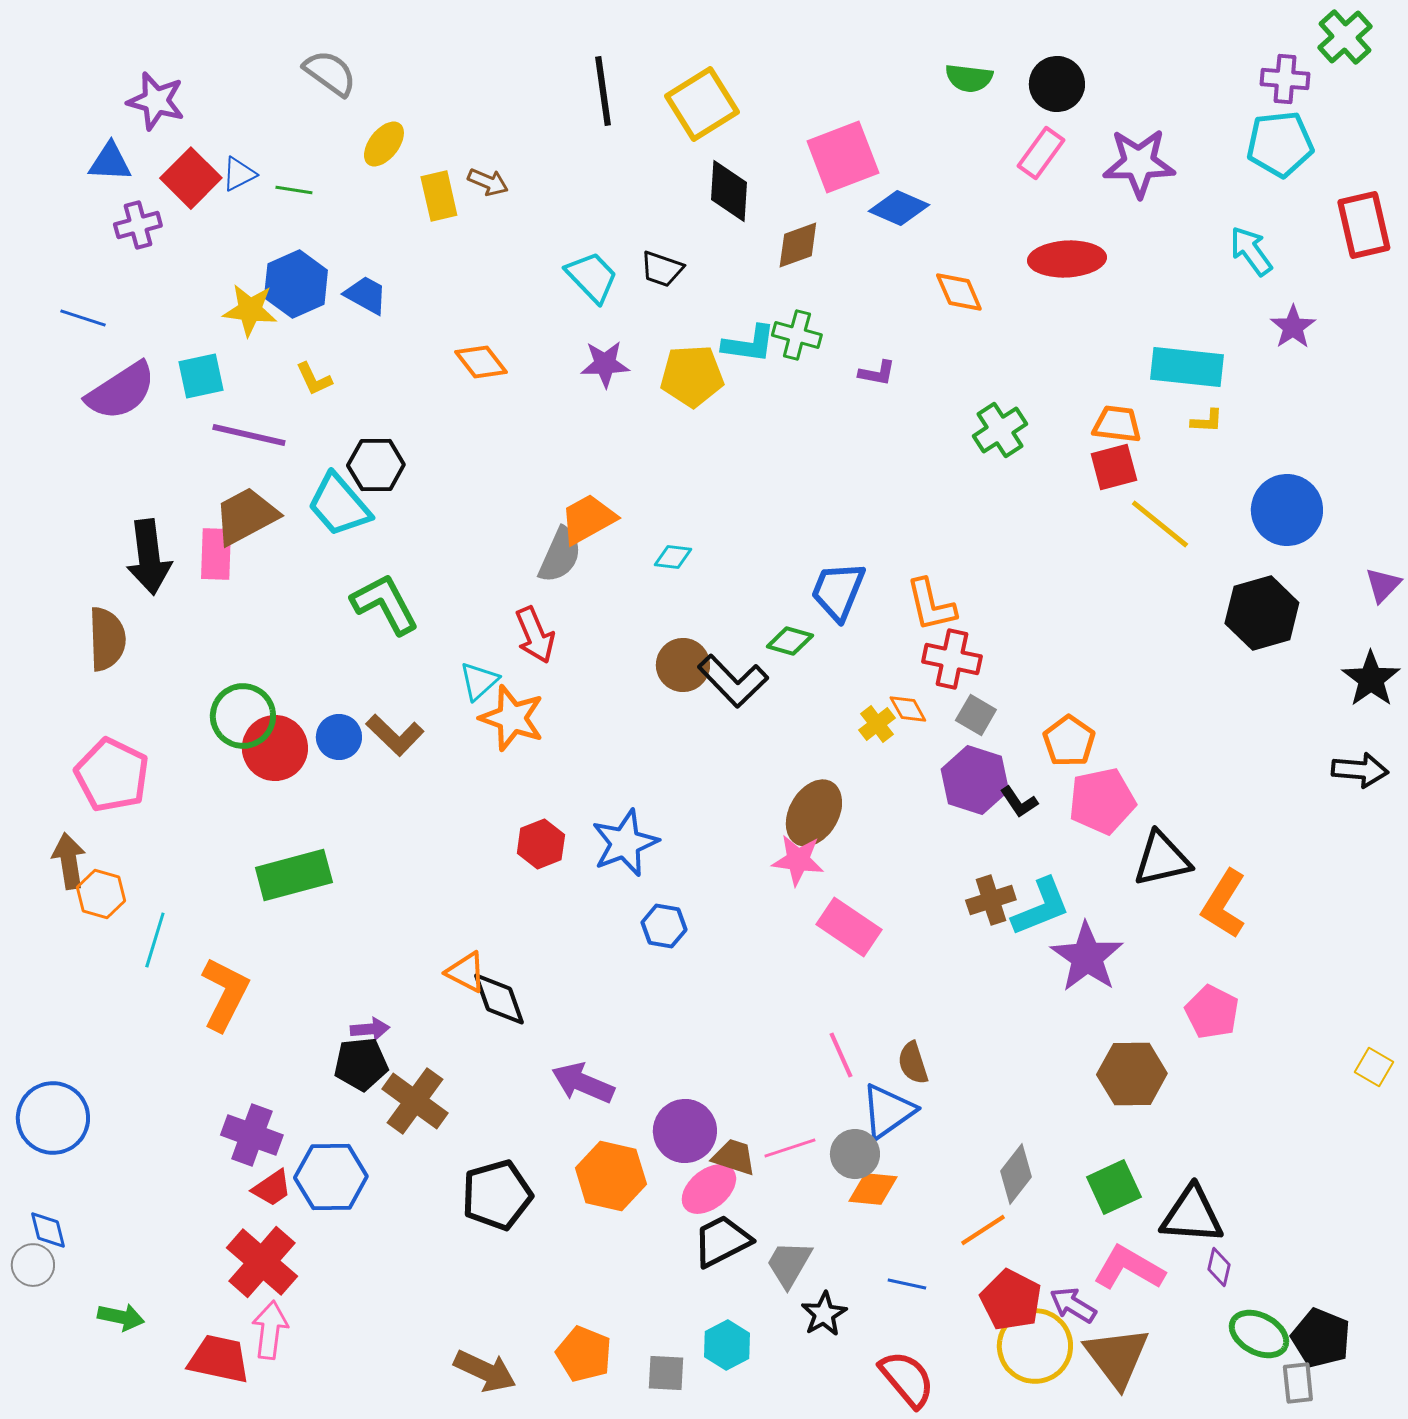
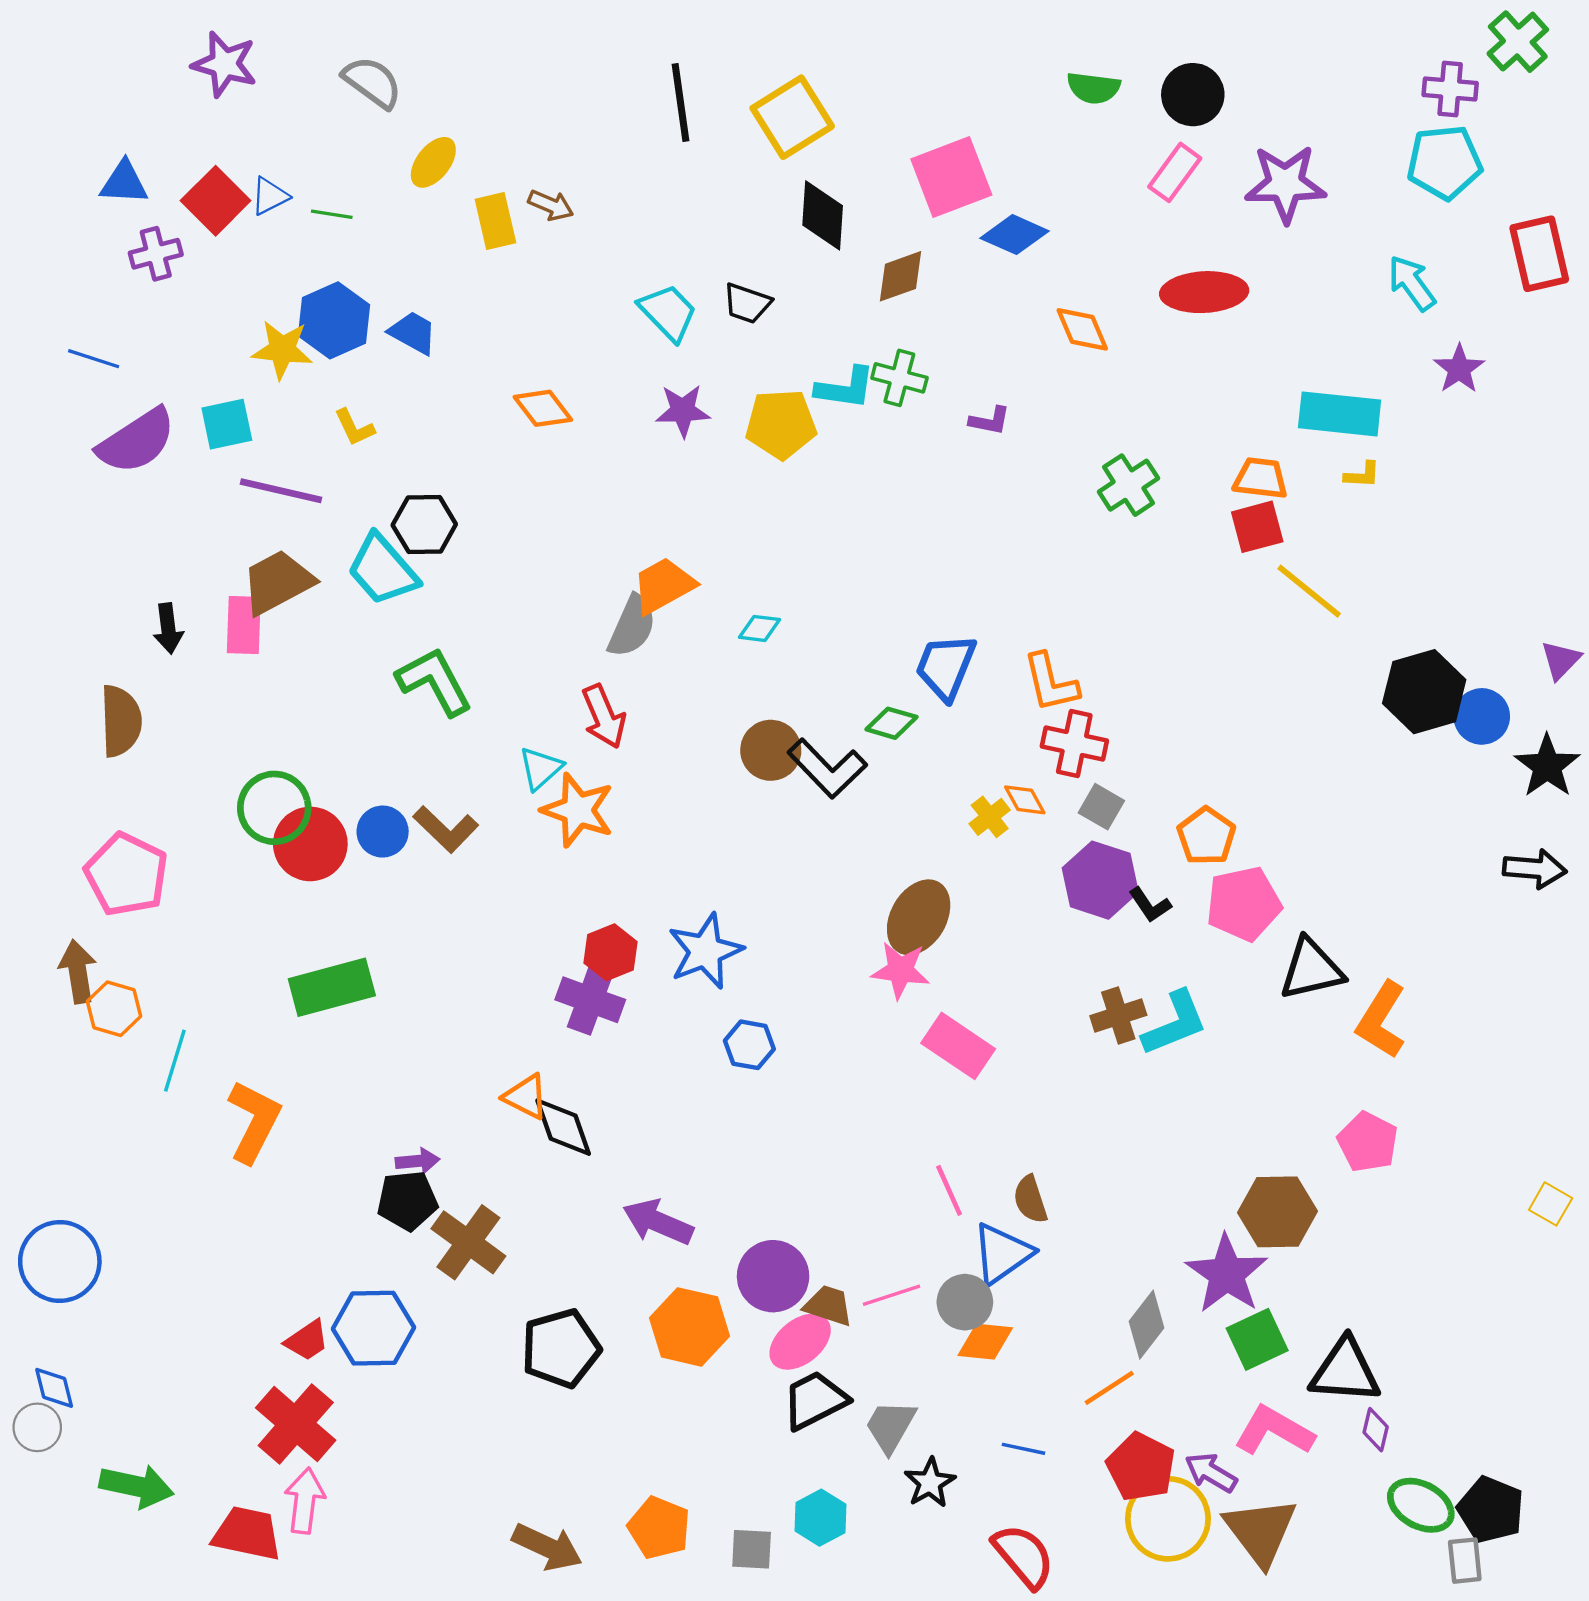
purple star: (156, 101) -> (225, 64), moved
blue circle: (1287, 510) -> (1482, 716), moved, size x0.7
black arrow: (149, 557) -> (168, 628), size x0.6
purple star: (1087, 957) -> (1227, 1274), moved
purple cross: (252, 1135) -> (590, 1000), moved
green arrow: (121, 1317) -> (137, 1486), size x1.4

